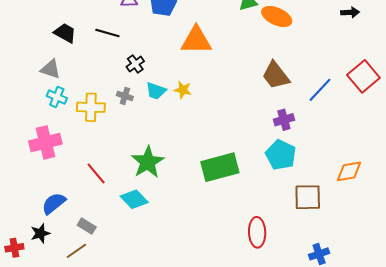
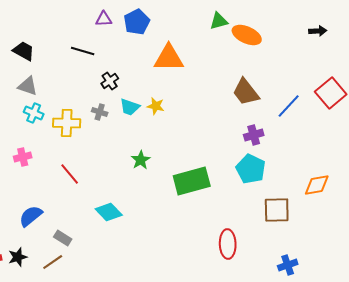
black trapezoid: (65, 33) -> (24, 51), moved
pink cross: (45, 142) -> (23, 157), size x0.6
green star: (148, 162) -> (141, 160), moved, size x0.6
red line: (96, 173) -> (70, 174), moved
black star: (40, 233) -> (18, 257), moved

